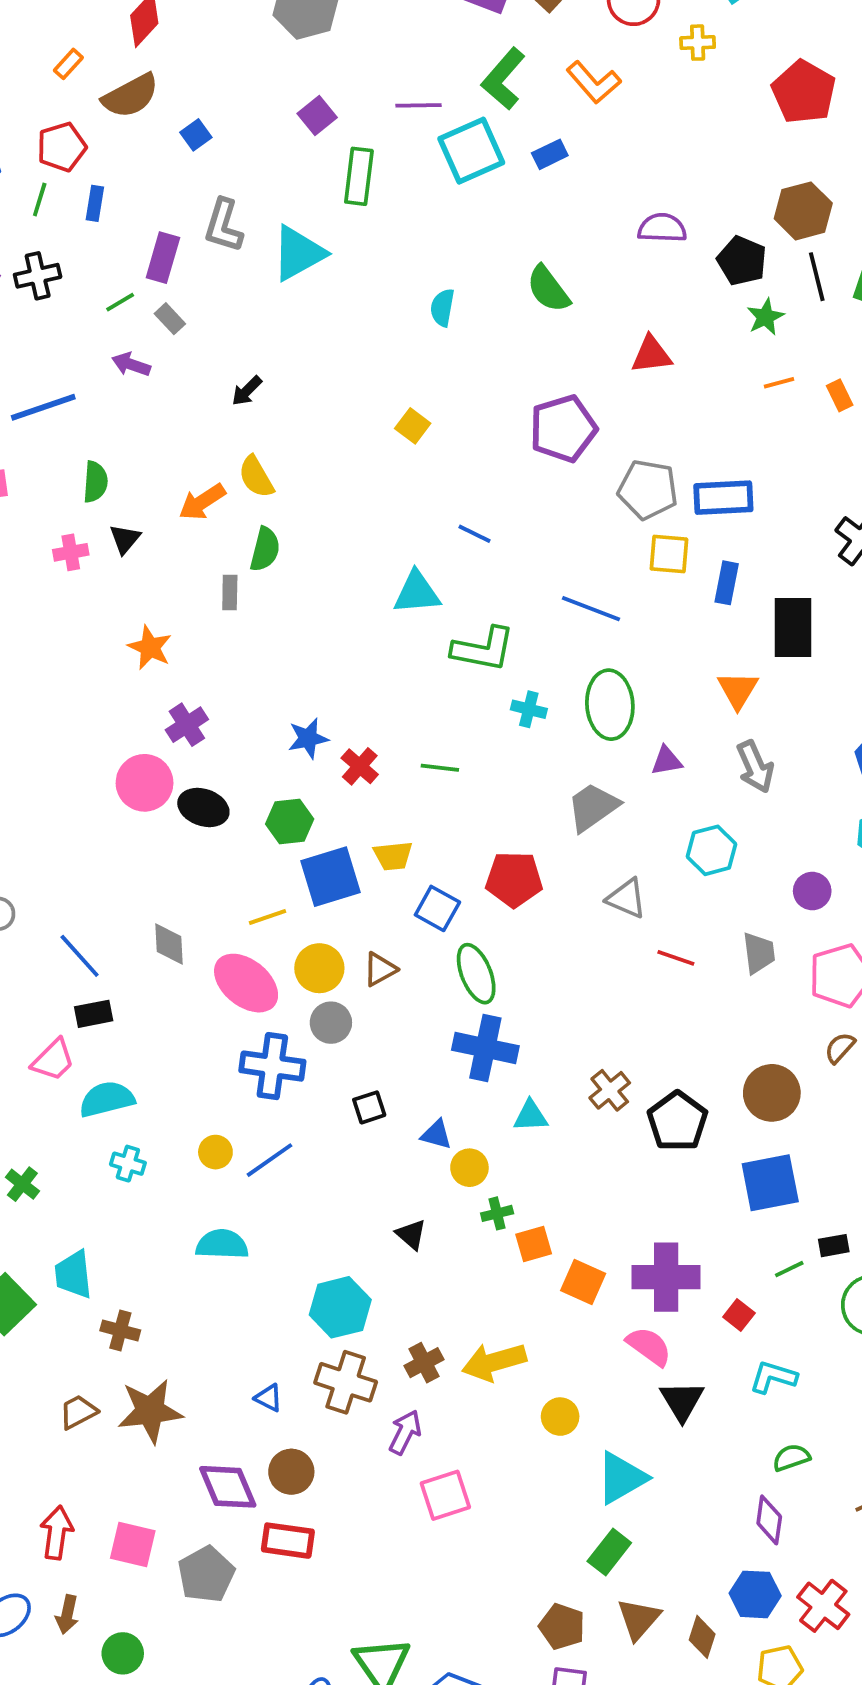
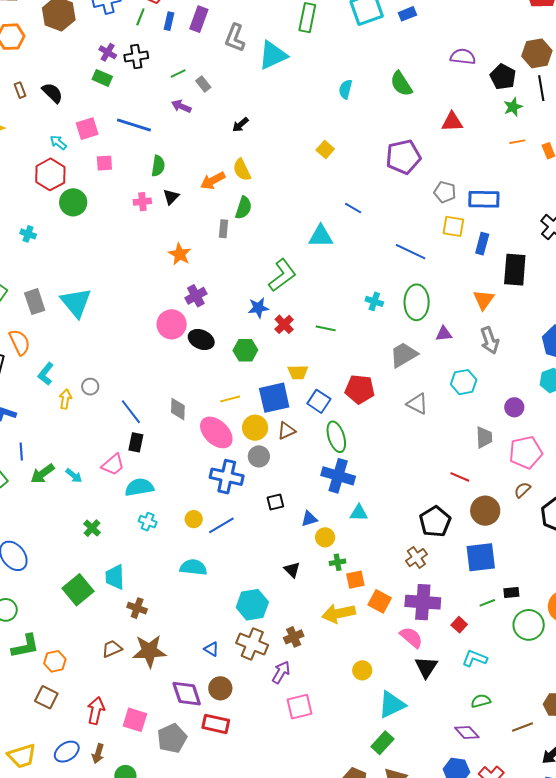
purple rectangle: (163, 258) -> (199, 19), moved
blue line: (43, 407) -> (134, 125), turned 32
gray pentagon: (648, 490) -> (445, 192), size x0.7
green L-shape: (483, 649) -> (282, 275), moved, turned -52
blue square: (330, 877) -> (274, 398), moved
red line: (676, 958) -> (460, 477), moved
black rectangle: (94, 1014) -> (136, 442), turned -72
brown cross: (610, 1090) -> (416, 558), moved
blue triangle: (436, 1135) -> (309, 519), turned -36
yellow arrow: (494, 1362) -> (339, 613), moved
purple diamond: (769, 1520) -> (467, 732), turned -55

